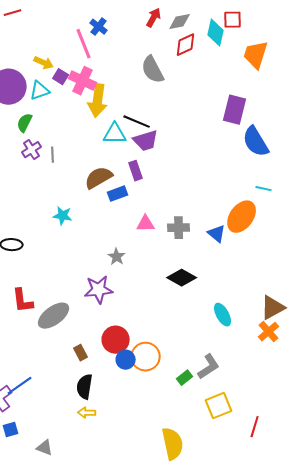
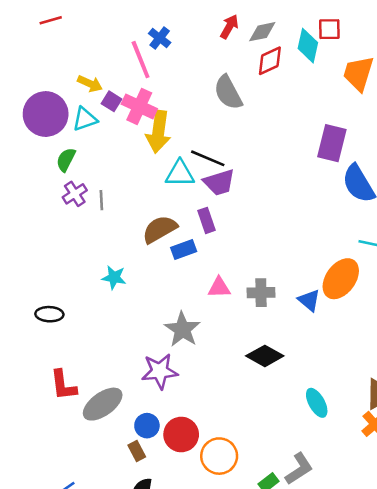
gray star: (117, 257) -> (182, 329), size x1.6
blue circle: (126, 360) -> (147, 426), moved

